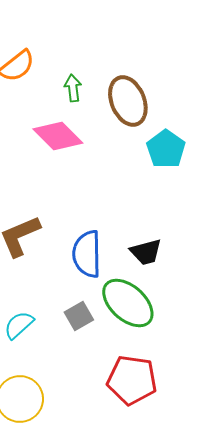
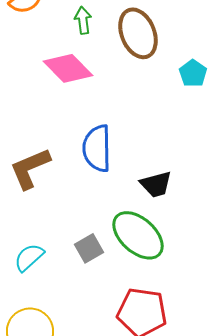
cyan pentagon: (166, 149) -> (193, 73), moved, size x0.7
blue semicircle: (87, 254) -> (97, 148), moved

